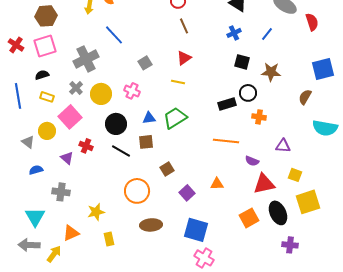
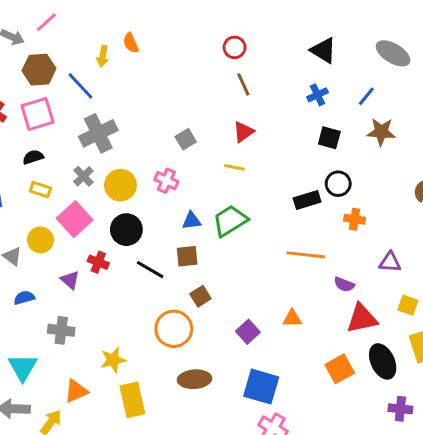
blue line: (114, 35) -> (80, 86), moved
brown star: (271, 72) -> (381, 132), moved
black circle: (116, 124) -> (126, 230), moved
brown square: (167, 169) -> (200, 296), moved
yellow rectangle: (109, 239) -> (132, 400), size x1.6

